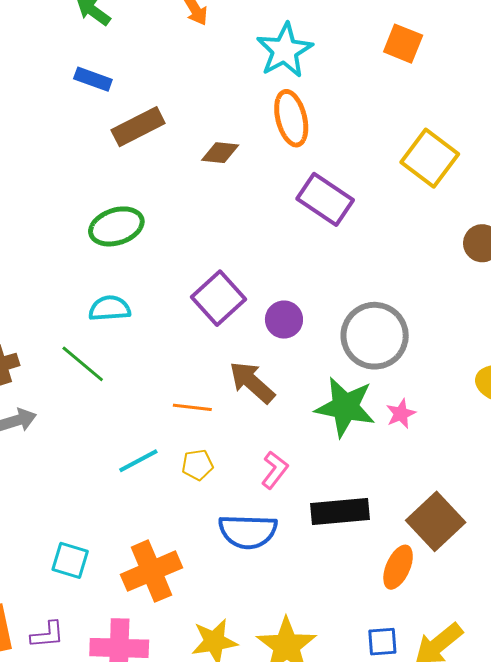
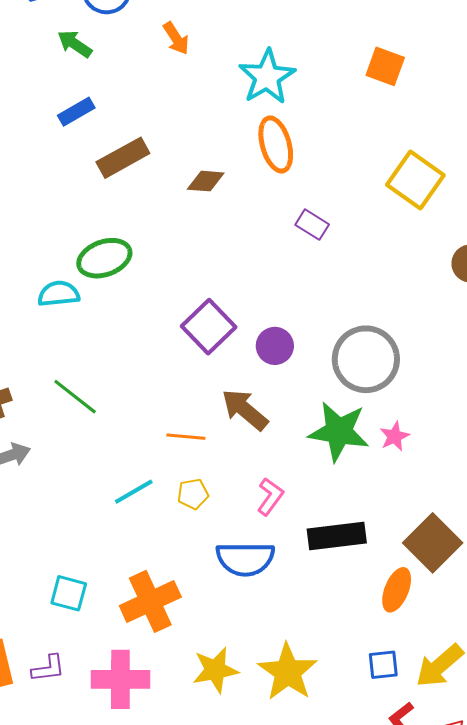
blue rectangle: (93, 79) -> (76, 112), turned -48
purple rectangle: (325, 199) -> (312, 225), size x0.6
cyan semicircle: (110, 308) -> (59, 294), moved

